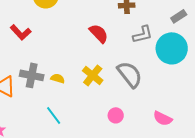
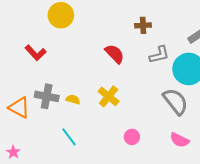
gray semicircle: (130, 74) -> (175, 101), moved

